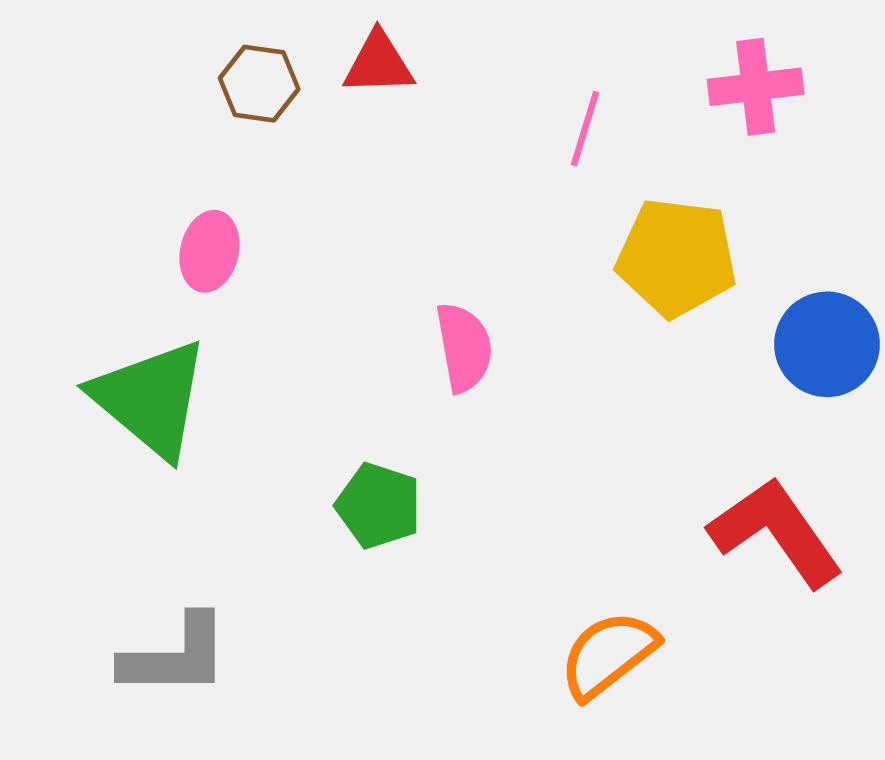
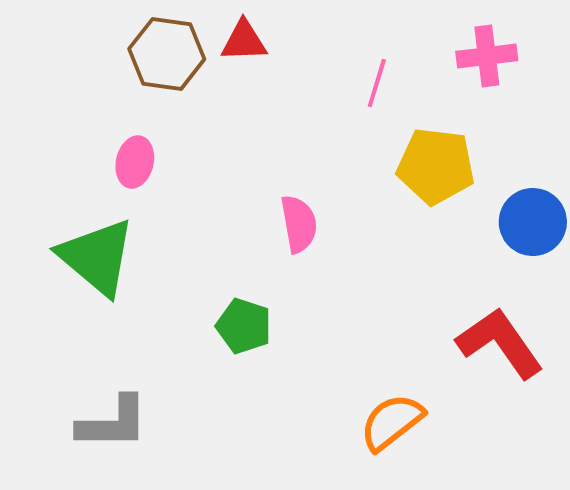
brown hexagon: (259, 84) -> (167, 54), size x1.5

